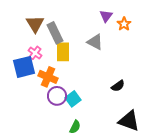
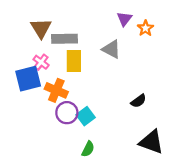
gray rectangle: (55, 33) -> (65, 39), turned -65

